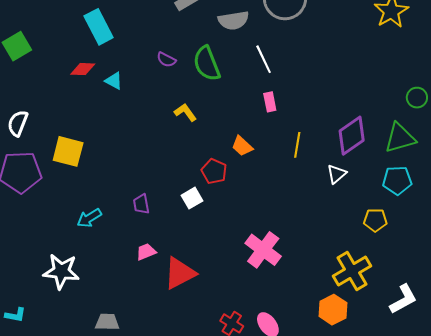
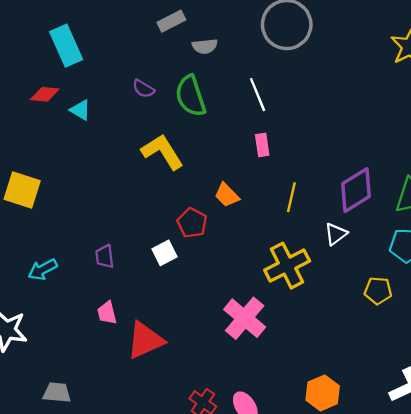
gray semicircle: (233, 20) -> (205, 46), moved, size x0.7
yellow L-shape: (185, 112) -> (162, 152), size x1.6
pink trapezoid: (146, 252) -> (107, 313), turned -85
yellow cross: (352, 271) -> (287, 266), moved

